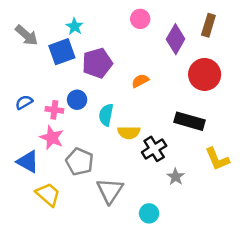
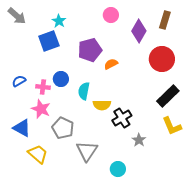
gray arrow: (27, 35) -> (17, 16), moved
purple pentagon: (97, 63) -> (90, 50), moved
black rectangle: (189, 121) -> (168, 96), moved, turned -60

